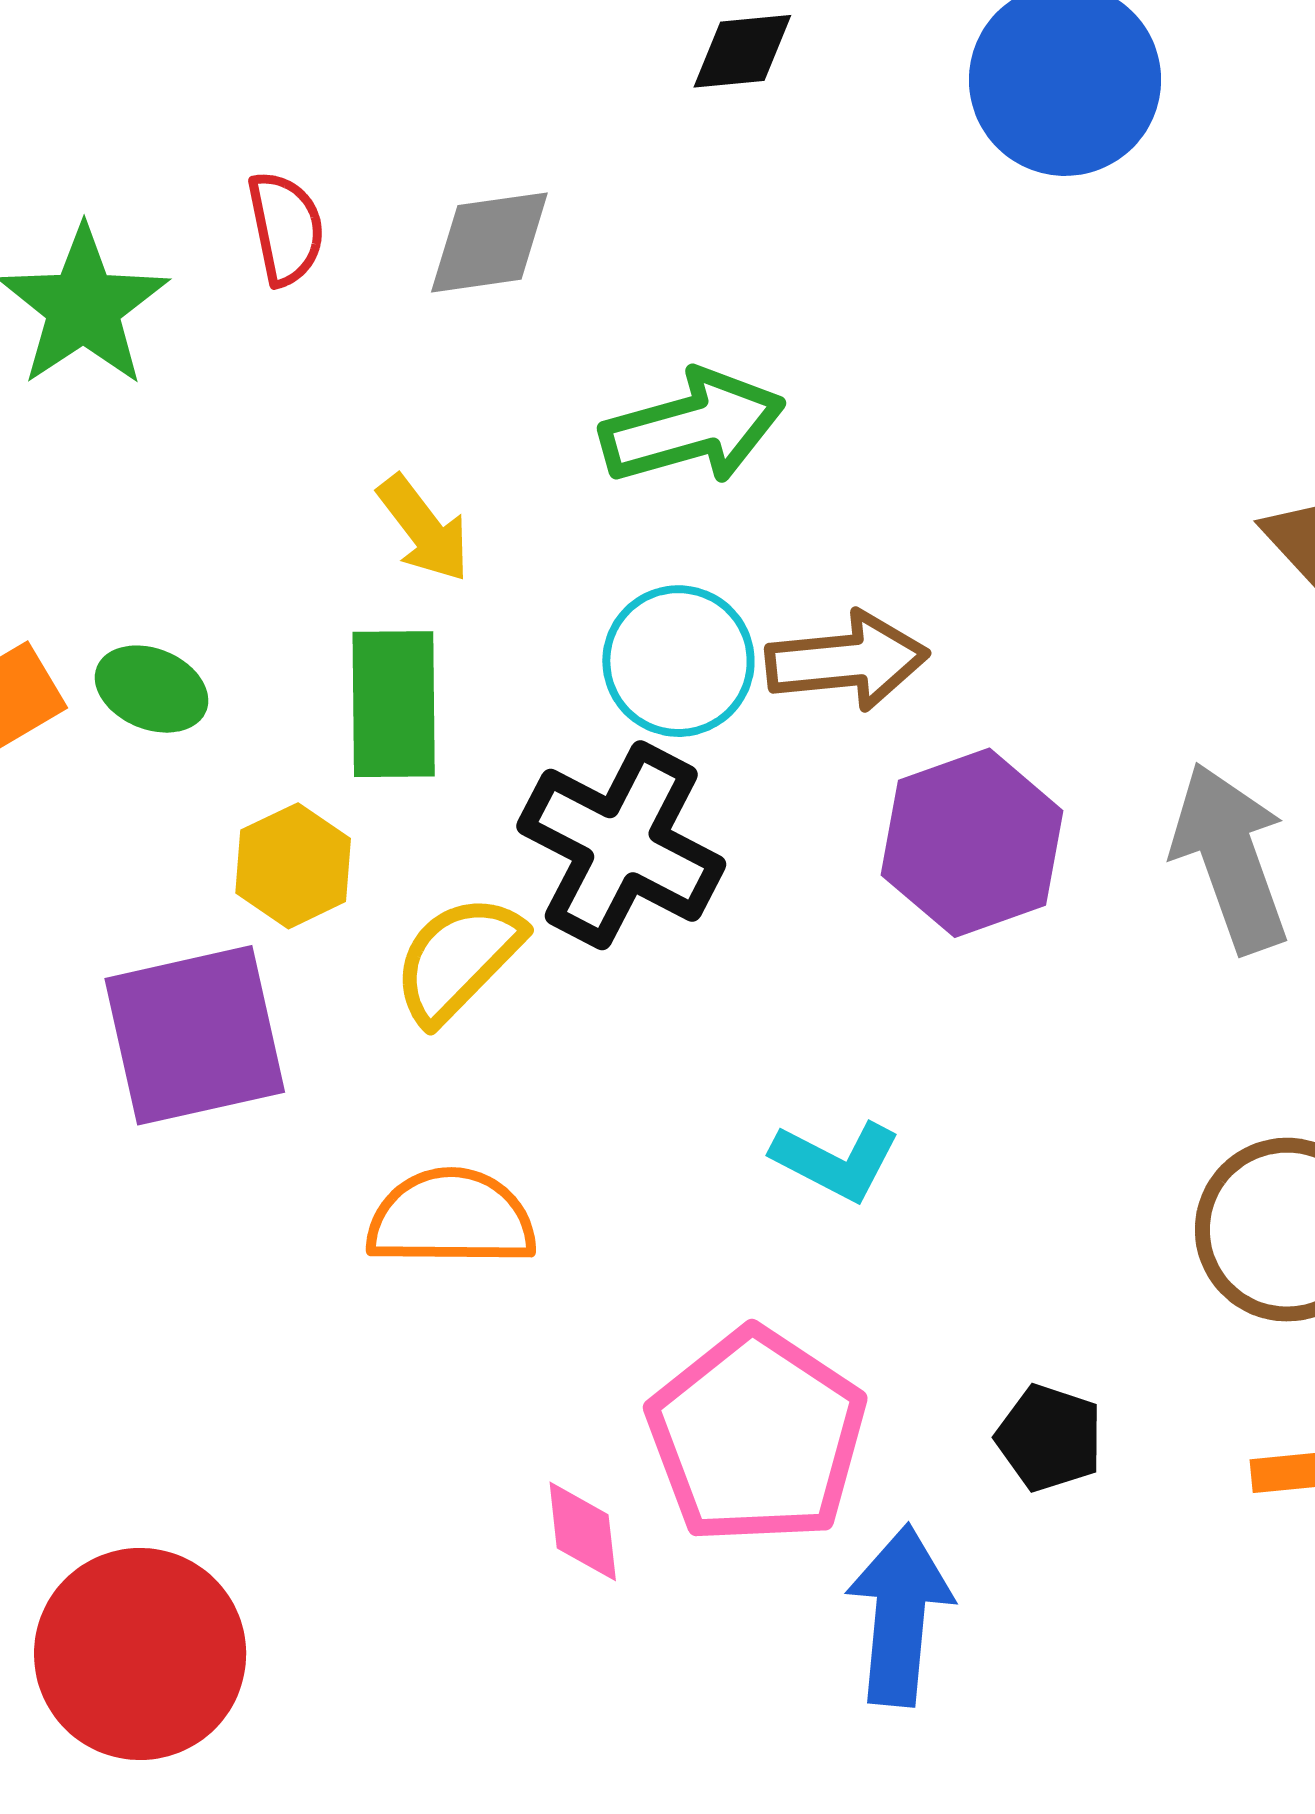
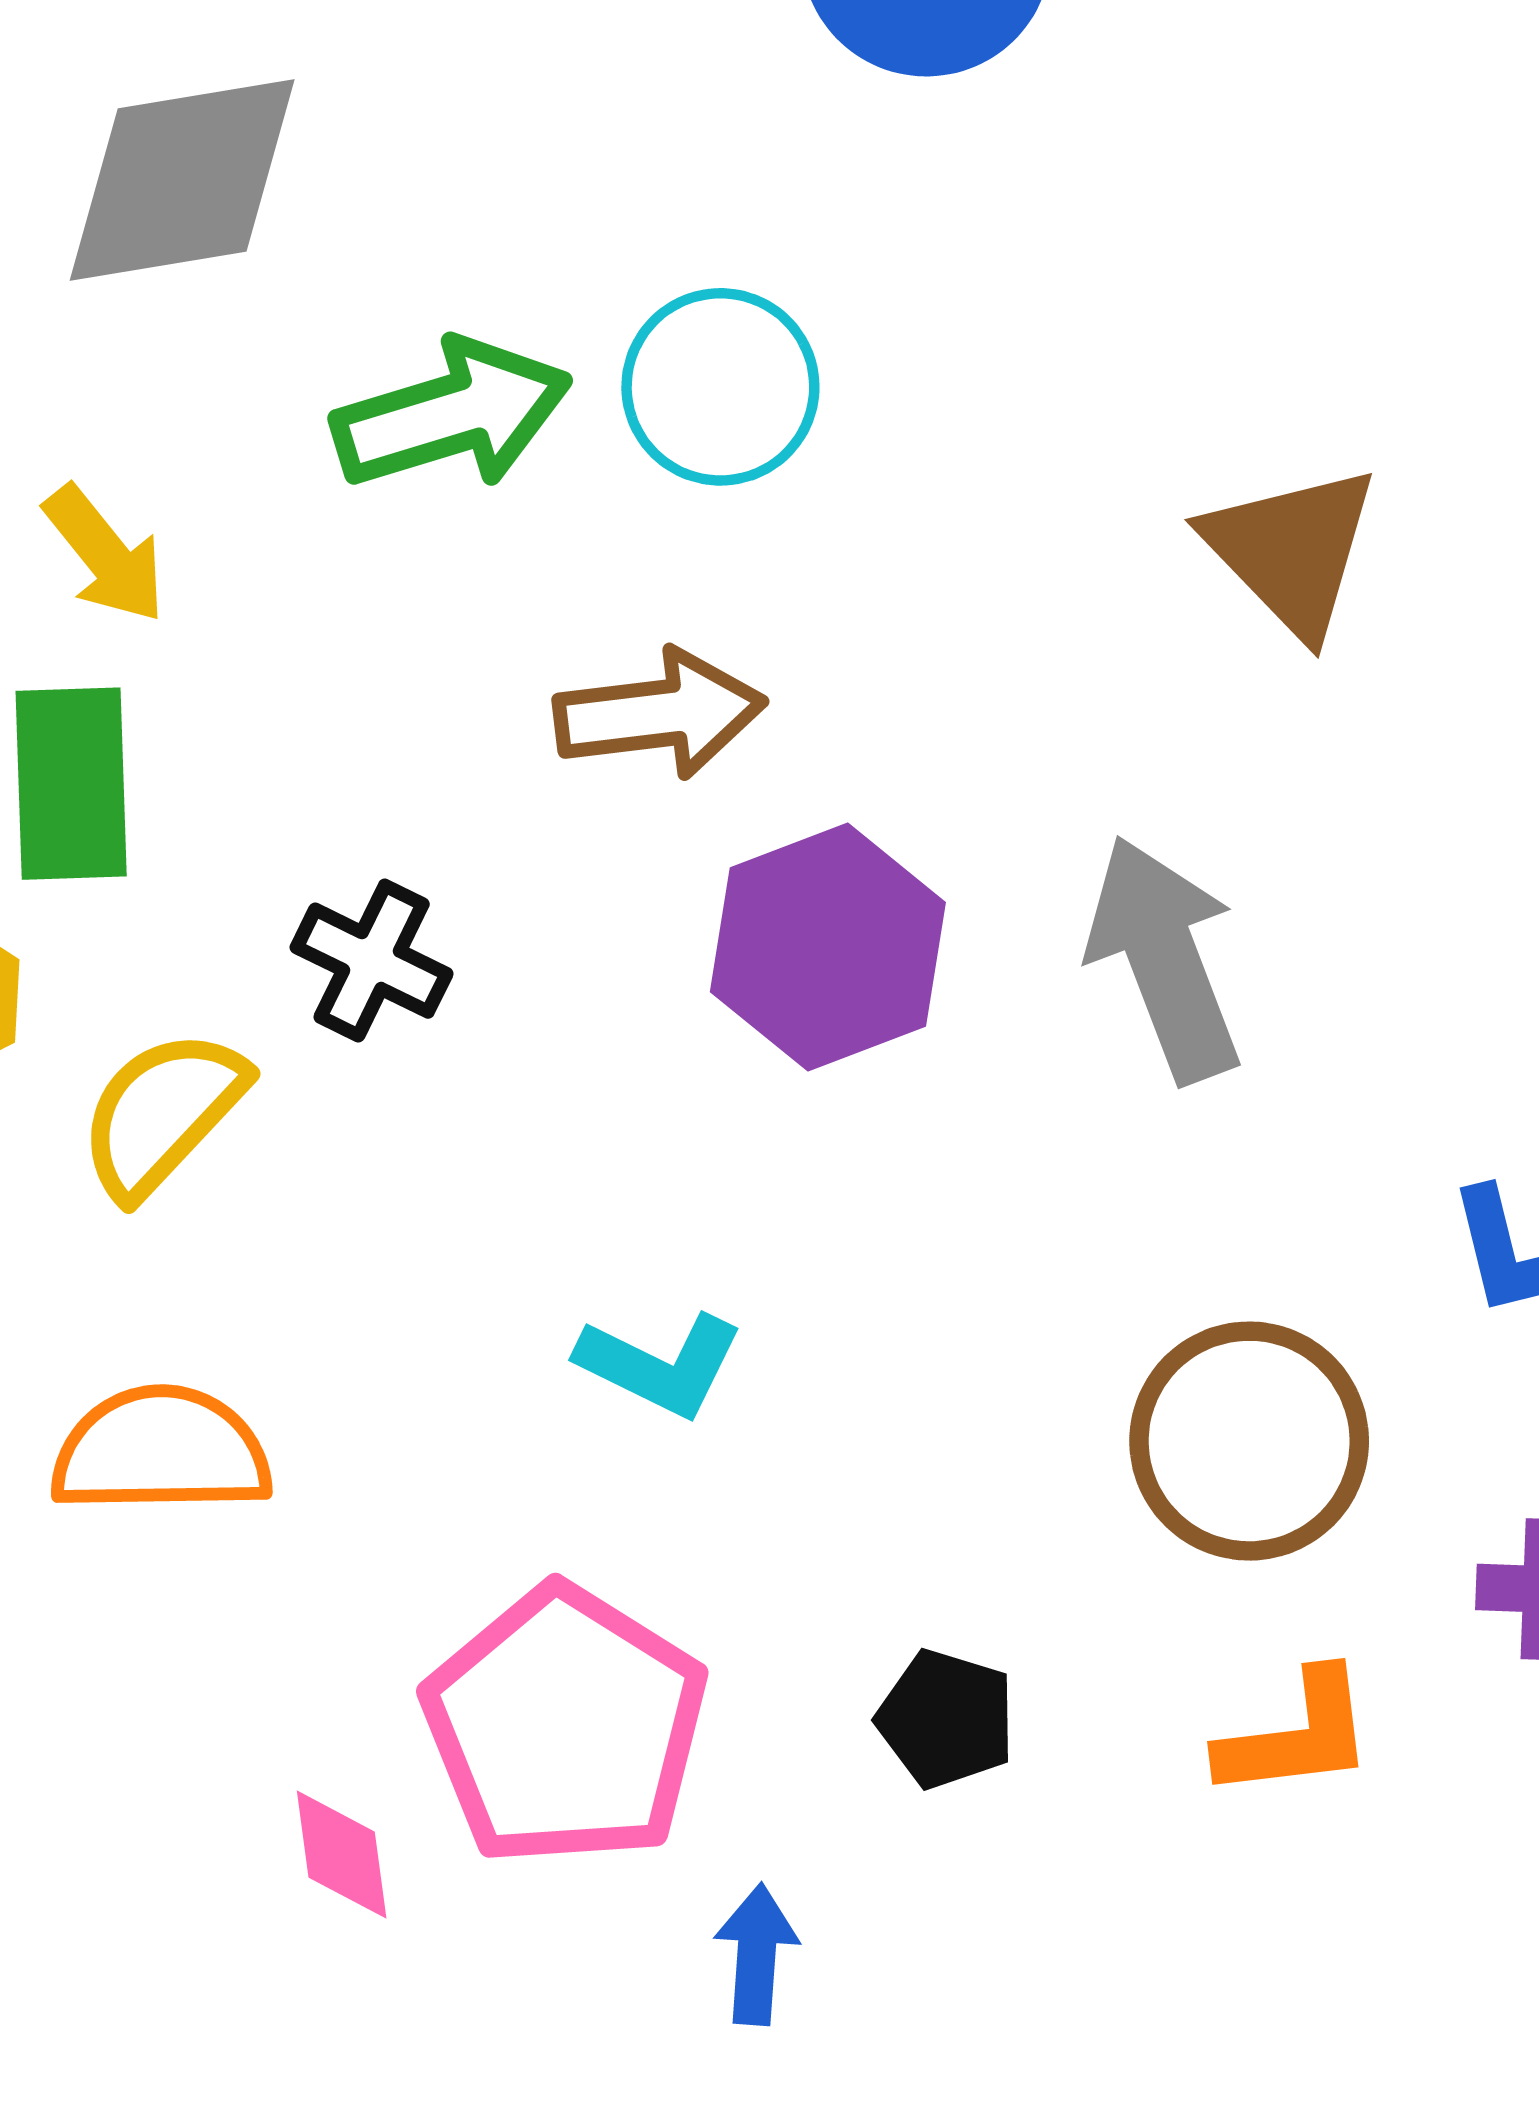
gray diamond: (489, 242) -> (182, 180), size x1.5
cyan circle: (678, 661) -> (720, 387), moved
black cross: (621, 845) -> (372, 961), size x0.6
blue arrow: (900, 1615) -> (756, 1954), size x0.6

